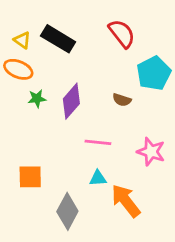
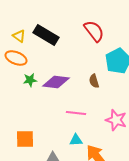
brown semicircle: (122, 100) -> (94, 81), turned 56
purple diamond: (71, 101) -> (56, 82), turned 56

